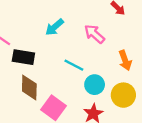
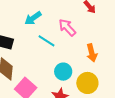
cyan line: (74, 65) -> (46, 41), moved

